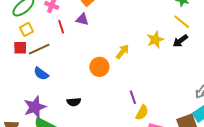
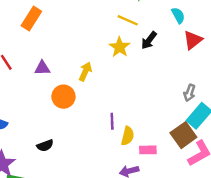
purple triangle: (82, 19) -> (42, 68), moved
yellow line: (182, 22) -> (128, 20), moved
purple line: (133, 97) -> (112, 121), turned 32

